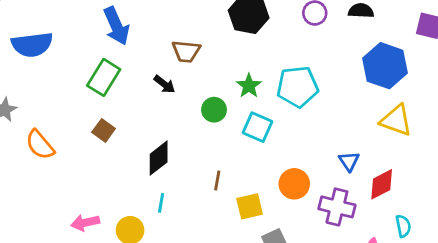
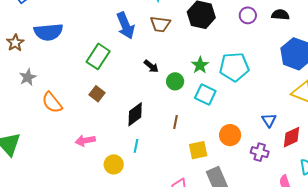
blue arrow: (116, 26) -> (126, 26), moved
brown trapezoid: (186, 51) -> (160, 24), moved
black arrow: (164, 84) -> (151, 66), moved
brown line: (217, 180) -> (175, 122), moved
purple cross: (337, 207) -> (260, 152), size x0.7
pink arrow: (85, 223) -> (85, 140), moved

